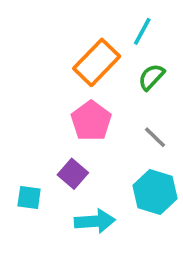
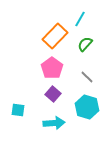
purple square: (73, 174) -> (53, 94), moved

